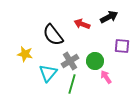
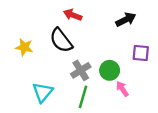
red arrow: (82, 24) -> (73, 15), moved
yellow star: (25, 54) -> (24, 47), moved
cyan triangle: (48, 73) -> (43, 92), moved

